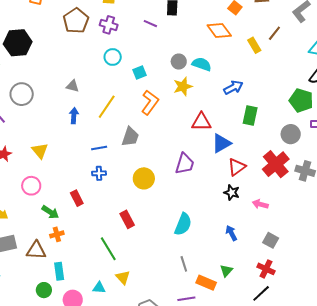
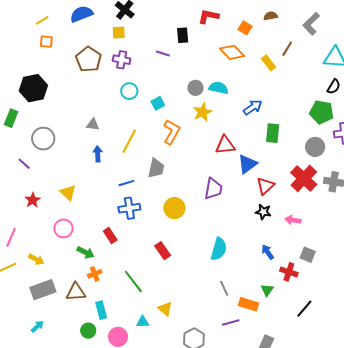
blue cross: (99, 173) -> (129, 208), size x1.5
green line: (108, 249) -> (133, 281), moved
red cross: (266, 269) -> (289, 272), moved

